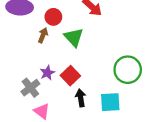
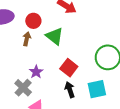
red square: (70, 76) -> (69, 68), moved

